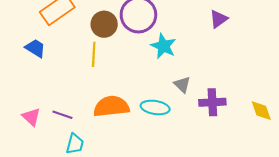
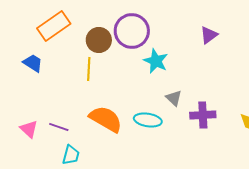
orange semicircle: (111, 106) -> (106, 119), turned 36

